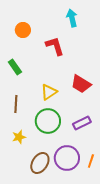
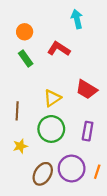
red L-shape: (55, 46) -> (59, 49), turned -40
green rectangle: (15, 67) -> (26, 58), moved
purple rectangle: (82, 123) -> (88, 131), turned -54

